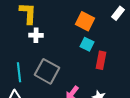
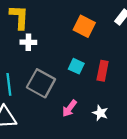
cyan square: (87, 44) -> (76, 66), moved

